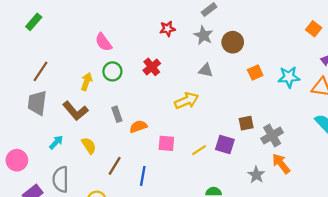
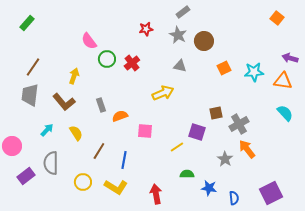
orange square: (314, 29) -> (277, 18), moved
green circle: (112, 71) -> (107, 59), moved
yellow line: (199, 150) -> (177, 147), moved

